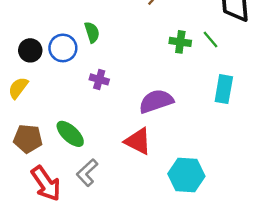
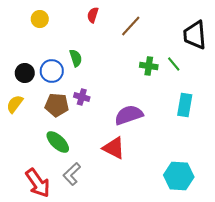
brown pentagon: (28, 139) -> (57, 105), moved
cyan hexagon: (186, 175) -> (179, 176), moved

